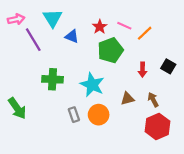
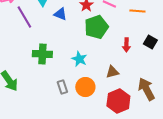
orange line: (145, 33) -> (137, 11), moved, turned 49
cyan star: (92, 85) -> (79, 59), size x0.7
brown arrow: (153, 100) -> (146, 89), moved, size x1.6
red hexagon: (158, 126) -> (118, 101), moved

